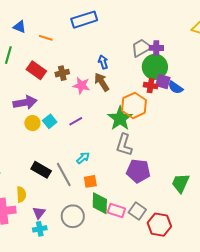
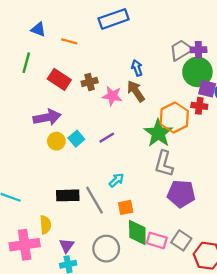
red cross: (151, 86) -> (199, 106), moved
black rectangle: (41, 170) -> (68, 195), turned -30

